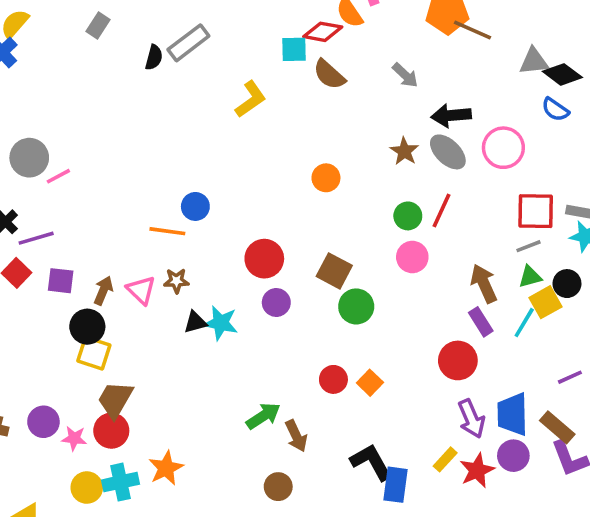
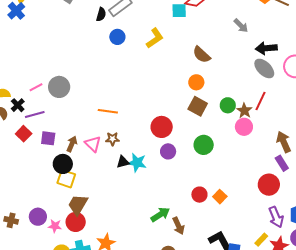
brown semicircle: (329, 74) -> (202, 55), moved
brown star: (404, 151) -> (244, 111), moved
gray circle: (29, 158) -> (59, 87), moved
pink line: (58, 176) -> (36, 87), moved
blue circle: (195, 206) -> (117, 37), moved
green circle: (408, 216) -> (228, 105), moved
brown square: (334, 271) -> (198, 106), moved
green circle: (356, 306) -> (204, 145), moved

